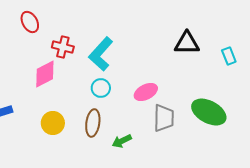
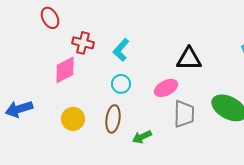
black triangle: (187, 43) -> (189, 59), moved
cyan L-shape: (101, 54) -> (121, 50), size x0.7

